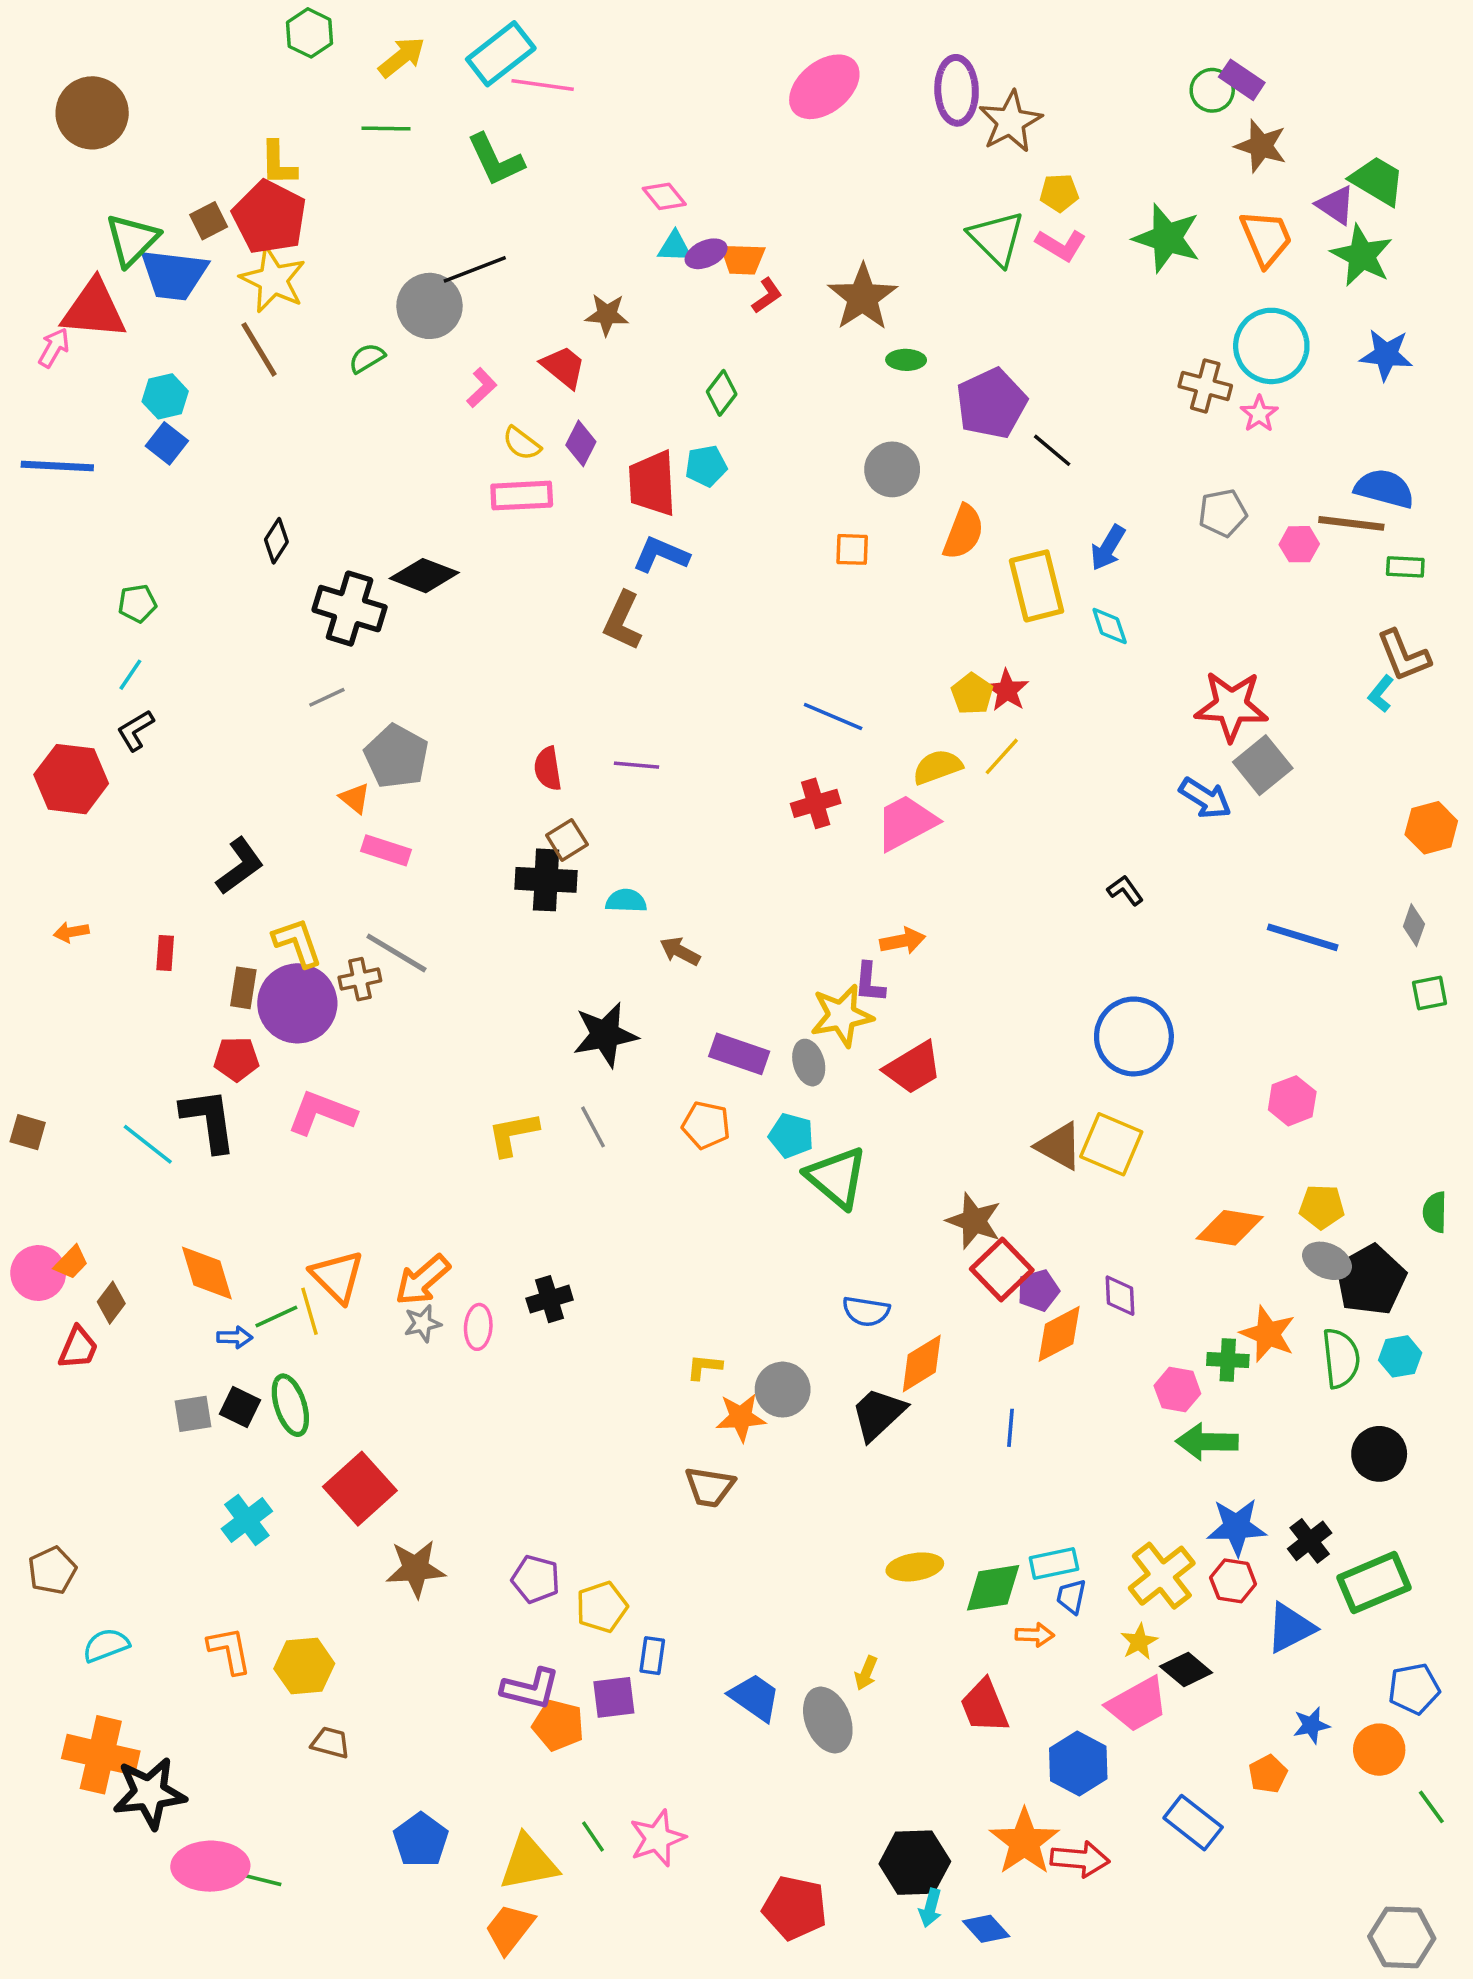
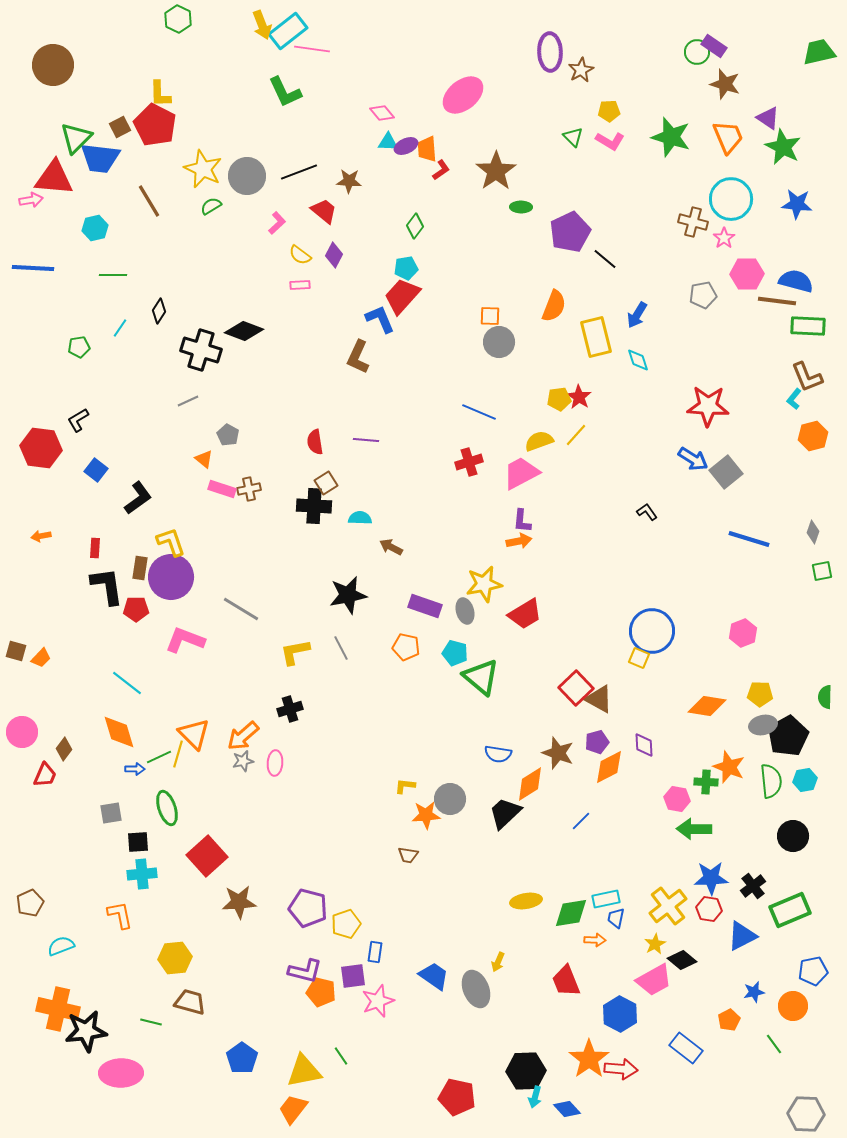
yellow arrow: (402, 57) -> (262, 25), moved, turned 108
pink ellipse: (824, 87) -> (463, 95), moved
brown star: (1010, 122) -> (581, 70), size x0.7
green line: (386, 129) -> (113, 275), moved
green trapezoid: (1377, 181) -> (819, 52), moved, turned -44
green triangle: (997, 238) -> (573, 137), size x0.6
orange trapezoid: (743, 259) -> (427, 149), turned 84
black line: (475, 269) -> (299, 172), moved
yellow star: (273, 280) -> (203, 169), moved
pink arrow: (54, 348) -> (31, 200), turned 50
blue square: (167, 443) -> (96, 470), moved
gray circle: (892, 469) -> (499, 342), moved
red trapezoid: (652, 483) -> (402, 296), moved, turned 45
pink rectangle: (522, 496) -> (300, 285), size x0.6
pink hexagon: (1299, 544) -> (747, 274), moved, size x1.5
blue L-shape: (661, 555) -> (380, 319), turned 44
green rectangle: (1405, 567) -> (808, 326), size x1.6
cyan line: (130, 675) -> (120, 328), moved
yellow pentagon: (972, 694) -> (559, 399), turned 30
gray pentagon: (396, 756) -> (228, 435), size x0.6
gray square: (1263, 765) -> (726, 472), moved
orange hexagon: (1431, 828) -> (813, 436), moved
gray line: (396, 953) -> (241, 609), moved
brown cross: (360, 979) -> (249, 489), moved
purple L-shape: (870, 983) -> (522, 521), moved
blue circle: (1134, 1036) -> (652, 631), moved
black L-shape: (209, 1120) -> (107, 586), moved
cyan line: (148, 1144) -> (127, 683), moved
yellow square: (1111, 1144) -> (639, 658), size x0.6
brown triangle: (1059, 1146) -> (599, 699), moved
brown star: (974, 1221) -> (558, 753), moved
gray ellipse: (1327, 1261) -> (763, 725), turned -36
orange trapezoid: (71, 1263) -> (41, 658), moved
red square: (1002, 1270) -> (576, 688), moved
black cross: (550, 1299) -> (290, 709), moved
yellow line: (310, 1311) -> (178, 754), turned 32
black square: (240, 1407) -> (138, 842), moved, turned -30
blue line: (1010, 1428) -> (581, 821), turned 40
brown trapezoid: (710, 1487) -> (408, 855), size x0.7
cyan cross: (247, 1520) -> (142, 874), turned 32
purple pentagon: (536, 1579) -> (308, 908), size x1.4
orange L-shape: (229, 1650) -> (120, 915), moved
brown trapezoid: (330, 1743) -> (190, 1002), size x1.4
green line: (1431, 1807) -> (774, 1044), moved
pink star: (657, 1838) -> (378, 1001), moved
green line: (263, 1880) -> (151, 1022), moved

